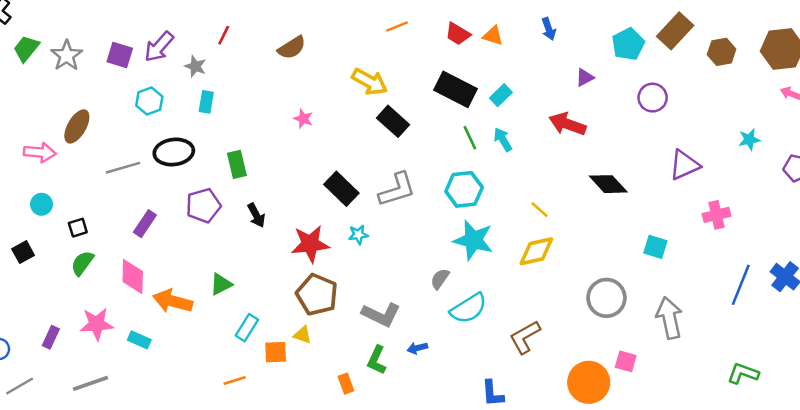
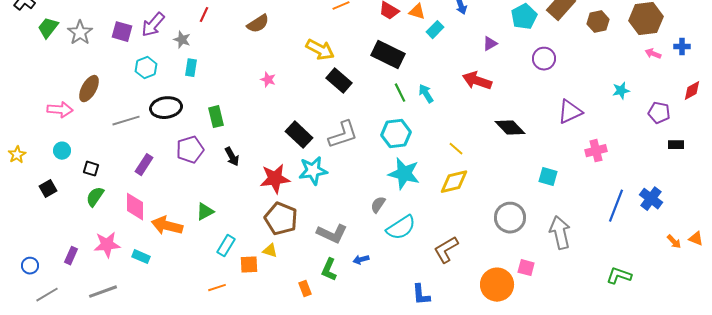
cyan rectangle: (501, 95) -> (435, 30), moved
black square: (78, 228) -> (91, 169), turned 35
cyan star: (358, 235) -> (313, 171), size x1.8

